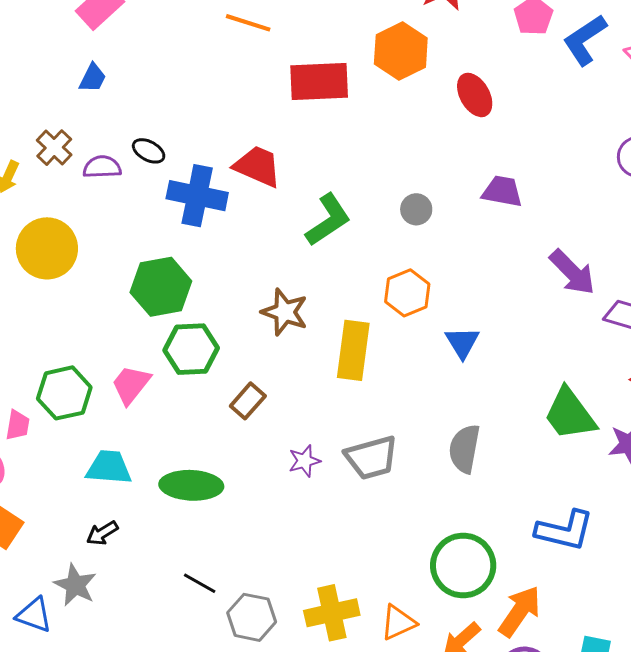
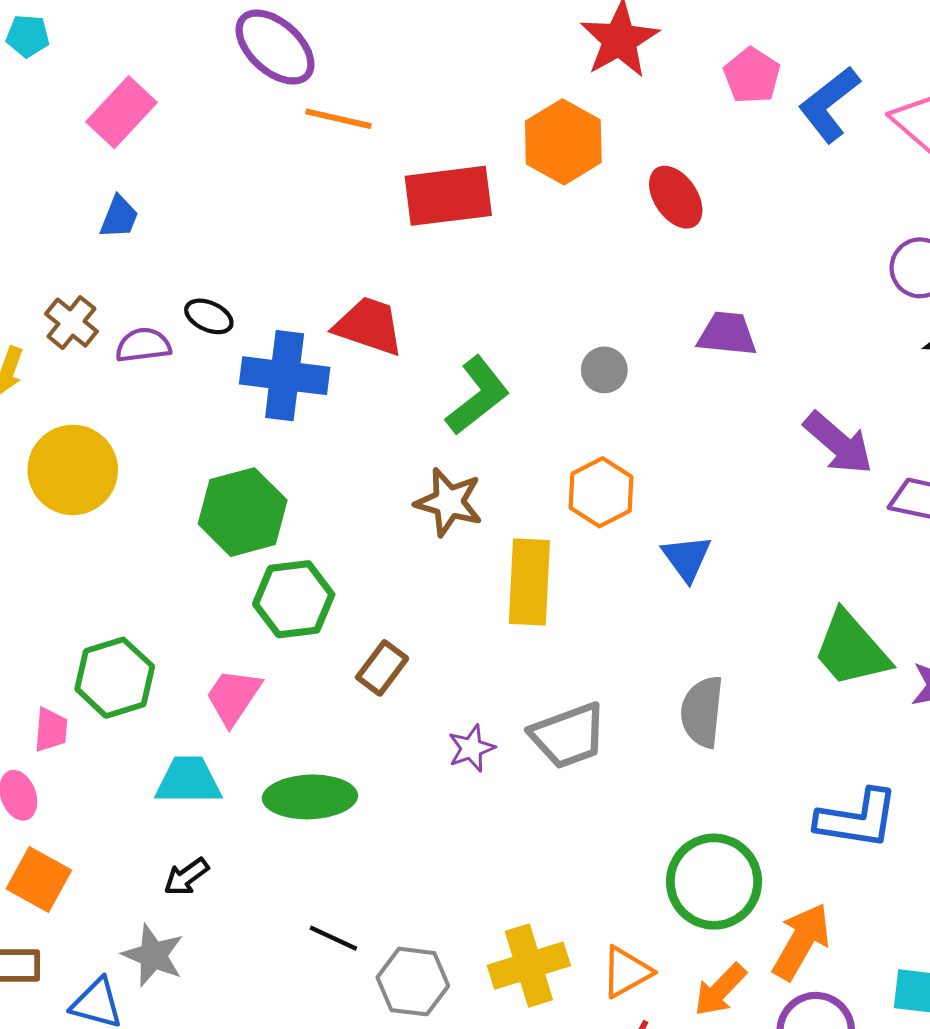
brown star: (285, 312) -> (449, 502), moved
pink trapezoid: (131, 385) -> (233, 697), moved

